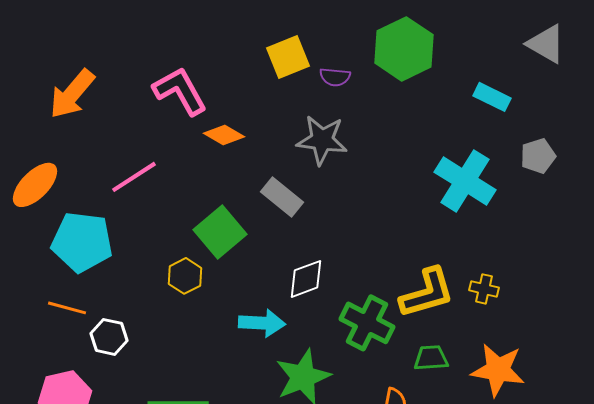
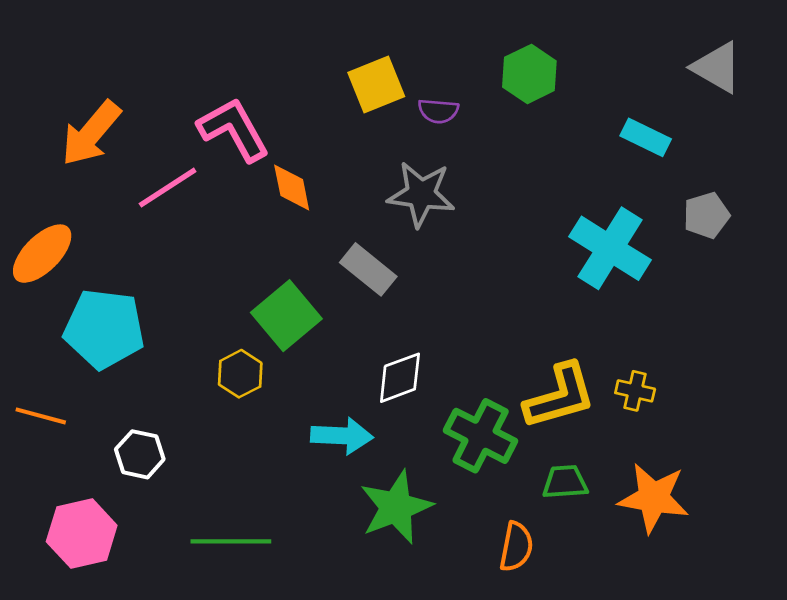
green hexagon: (404, 49) -> (529, 74), size x0.7
orange diamond: (224, 135) -> (292, 188), turned 48
pink line: (134, 177) -> (168, 188), moved
orange line: (67, 308) -> (41, 416), moved

